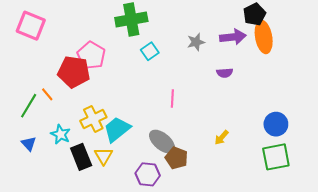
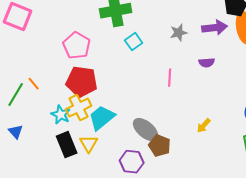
red pentagon: (74, 72) -> (82, 82), moved
pink line: (172, 98) -> (170, 78), moved
cyan star: (61, 134) -> (61, 115), moved

